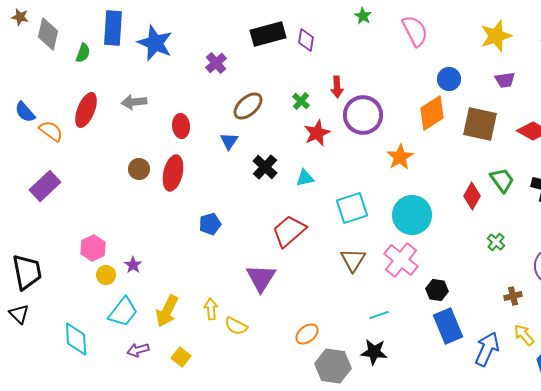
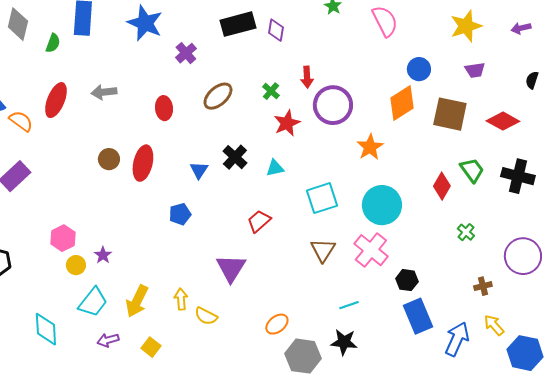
blue star: (155, 43) -> (145, 23), moved
red ellipse: (181, 126) -> (164, 108), moved
blue triangle: (229, 141) -> (199, 170), moved
red trapezoid: (289, 231) -> (259, 221), size x0.7

